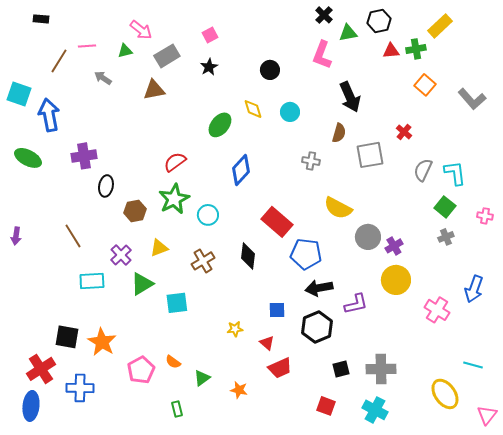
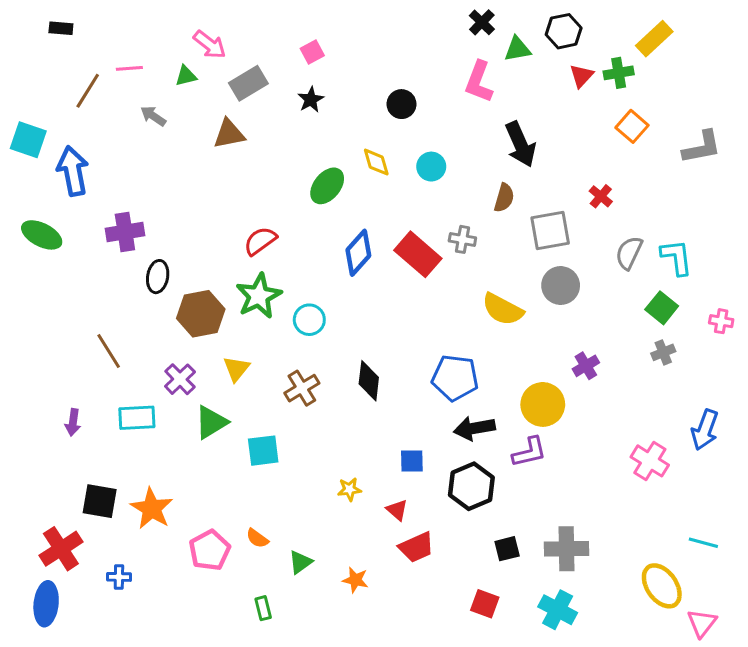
red triangle: (391, 51) -> (581, 76), turned -42
gray L-shape: (472, 99) -> (702, 147), turned -60
brown hexagon: (135, 211) -> (201, 314), size x1.4
red rectangle: (277, 222) -> (418, 254), moved
purple arrow: (16, 236) -> (73, 422), moved
gray circle: (368, 237) -> (561, 286), moved
yellow triangle: (159, 248) -> (236, 369), turned -30
yellow circle: (396, 280) -> (543, 404), moved
blue cross: (80, 388) -> (119, 577), size x0.6
pink triangle: (487, 415) -> (702, 623), moved

